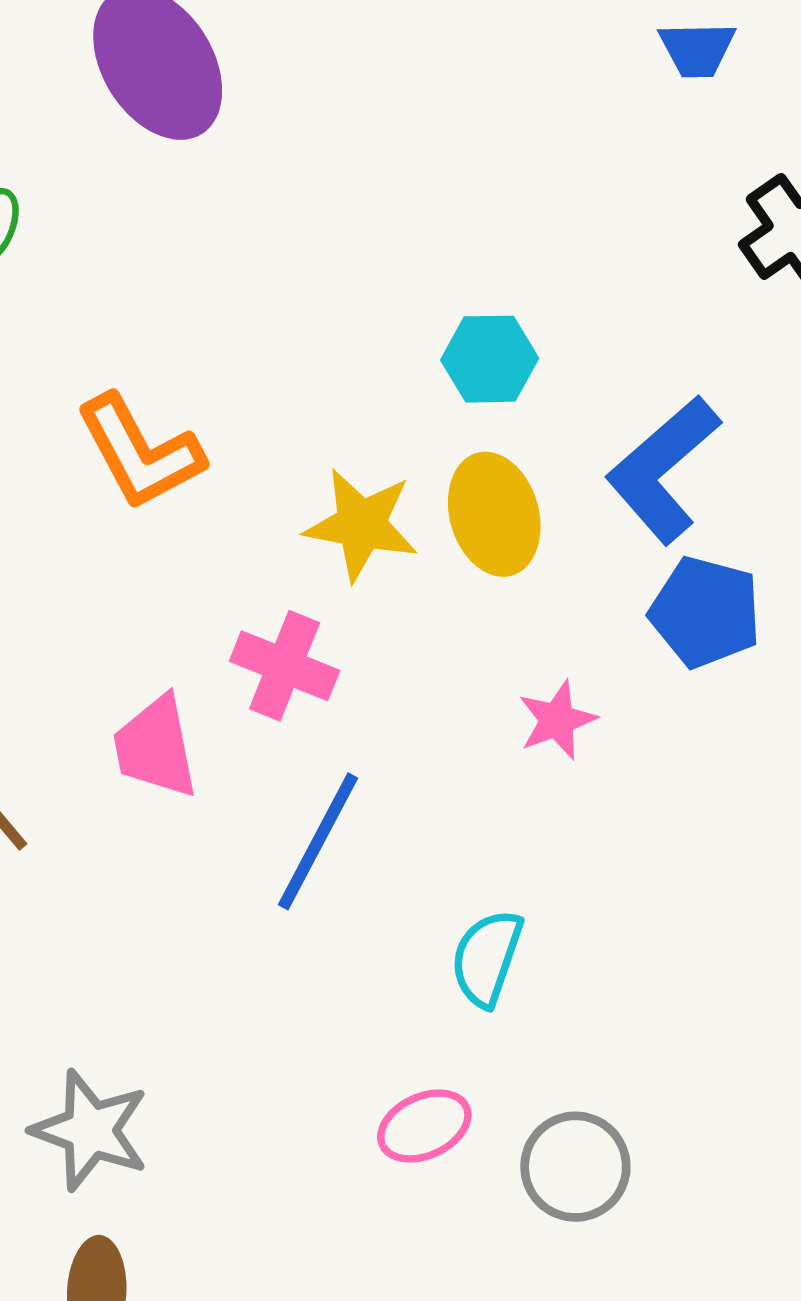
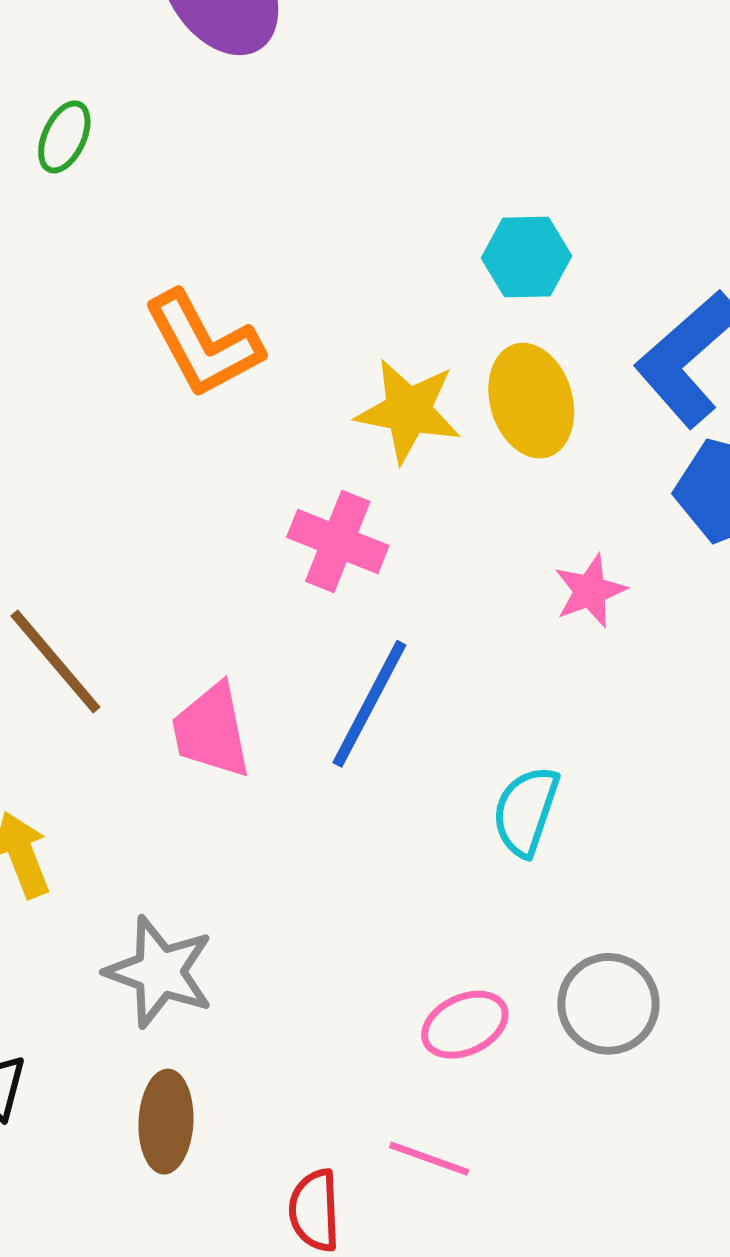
pink trapezoid: (156, 747) -> (211, 731), moved
pink ellipse: (424, 1126) -> (465, 1025), moved

